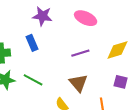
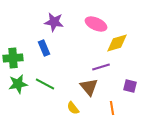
yellow diamond: (117, 50) -> (117, 43), moved
purple line: (80, 53) -> (101, 67), moved

